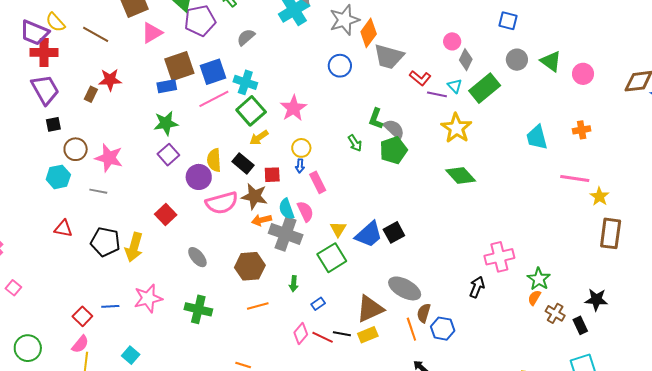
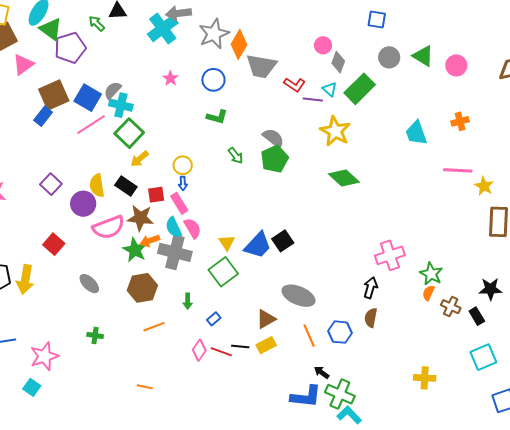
gray semicircle: (246, 37) -> (113, 90), moved
blue square: (213, 72) -> (88, 98), turned -36
blue rectangle: (167, 86) -> (43, 116), turned -36
pink star: (293, 108) -> (170, 78), moved, size x0.6
green L-shape: (376, 119) -> (217, 117), moved, turned -90
green star: (166, 123) -> (135, 250), moved, turned -30
pink rectangle: (318, 182) -> (179, 203), moved
pink star: (148, 298) -> (44, 356), moved
green cross: (198, 309) -> (95, 336), size x0.6
brown triangle: (370, 309) -> (266, 319), size x0.7
brown semicircle: (424, 313) -> (371, 318), moved

